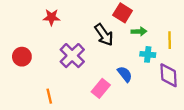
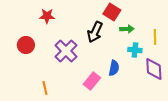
black arrow: (104, 35) -> (95, 32), turned 60
red circle: (22, 57) -> (26, 45), moved
blue semicircle: (125, 74) -> (114, 68), turned 49

